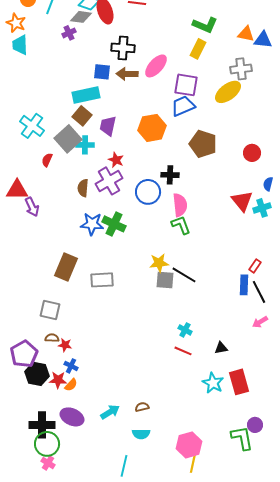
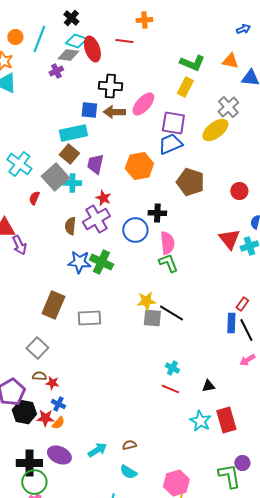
orange triangle: (246, 34) -> (230, 61), moved
gray cross: (241, 69) -> (228, 107), turned -35
gray square: (50, 310) -> (37, 348), turned 30
cyan semicircle: (141, 434) -> (128, 472), turned 30

